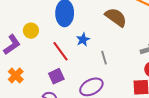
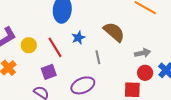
brown semicircle: (116, 17) -> (114, 32), moved
yellow circle: (31, 31) -> (29, 45), moved

